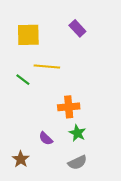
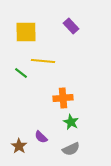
purple semicircle: (46, 138) -> (41, 137), moved

